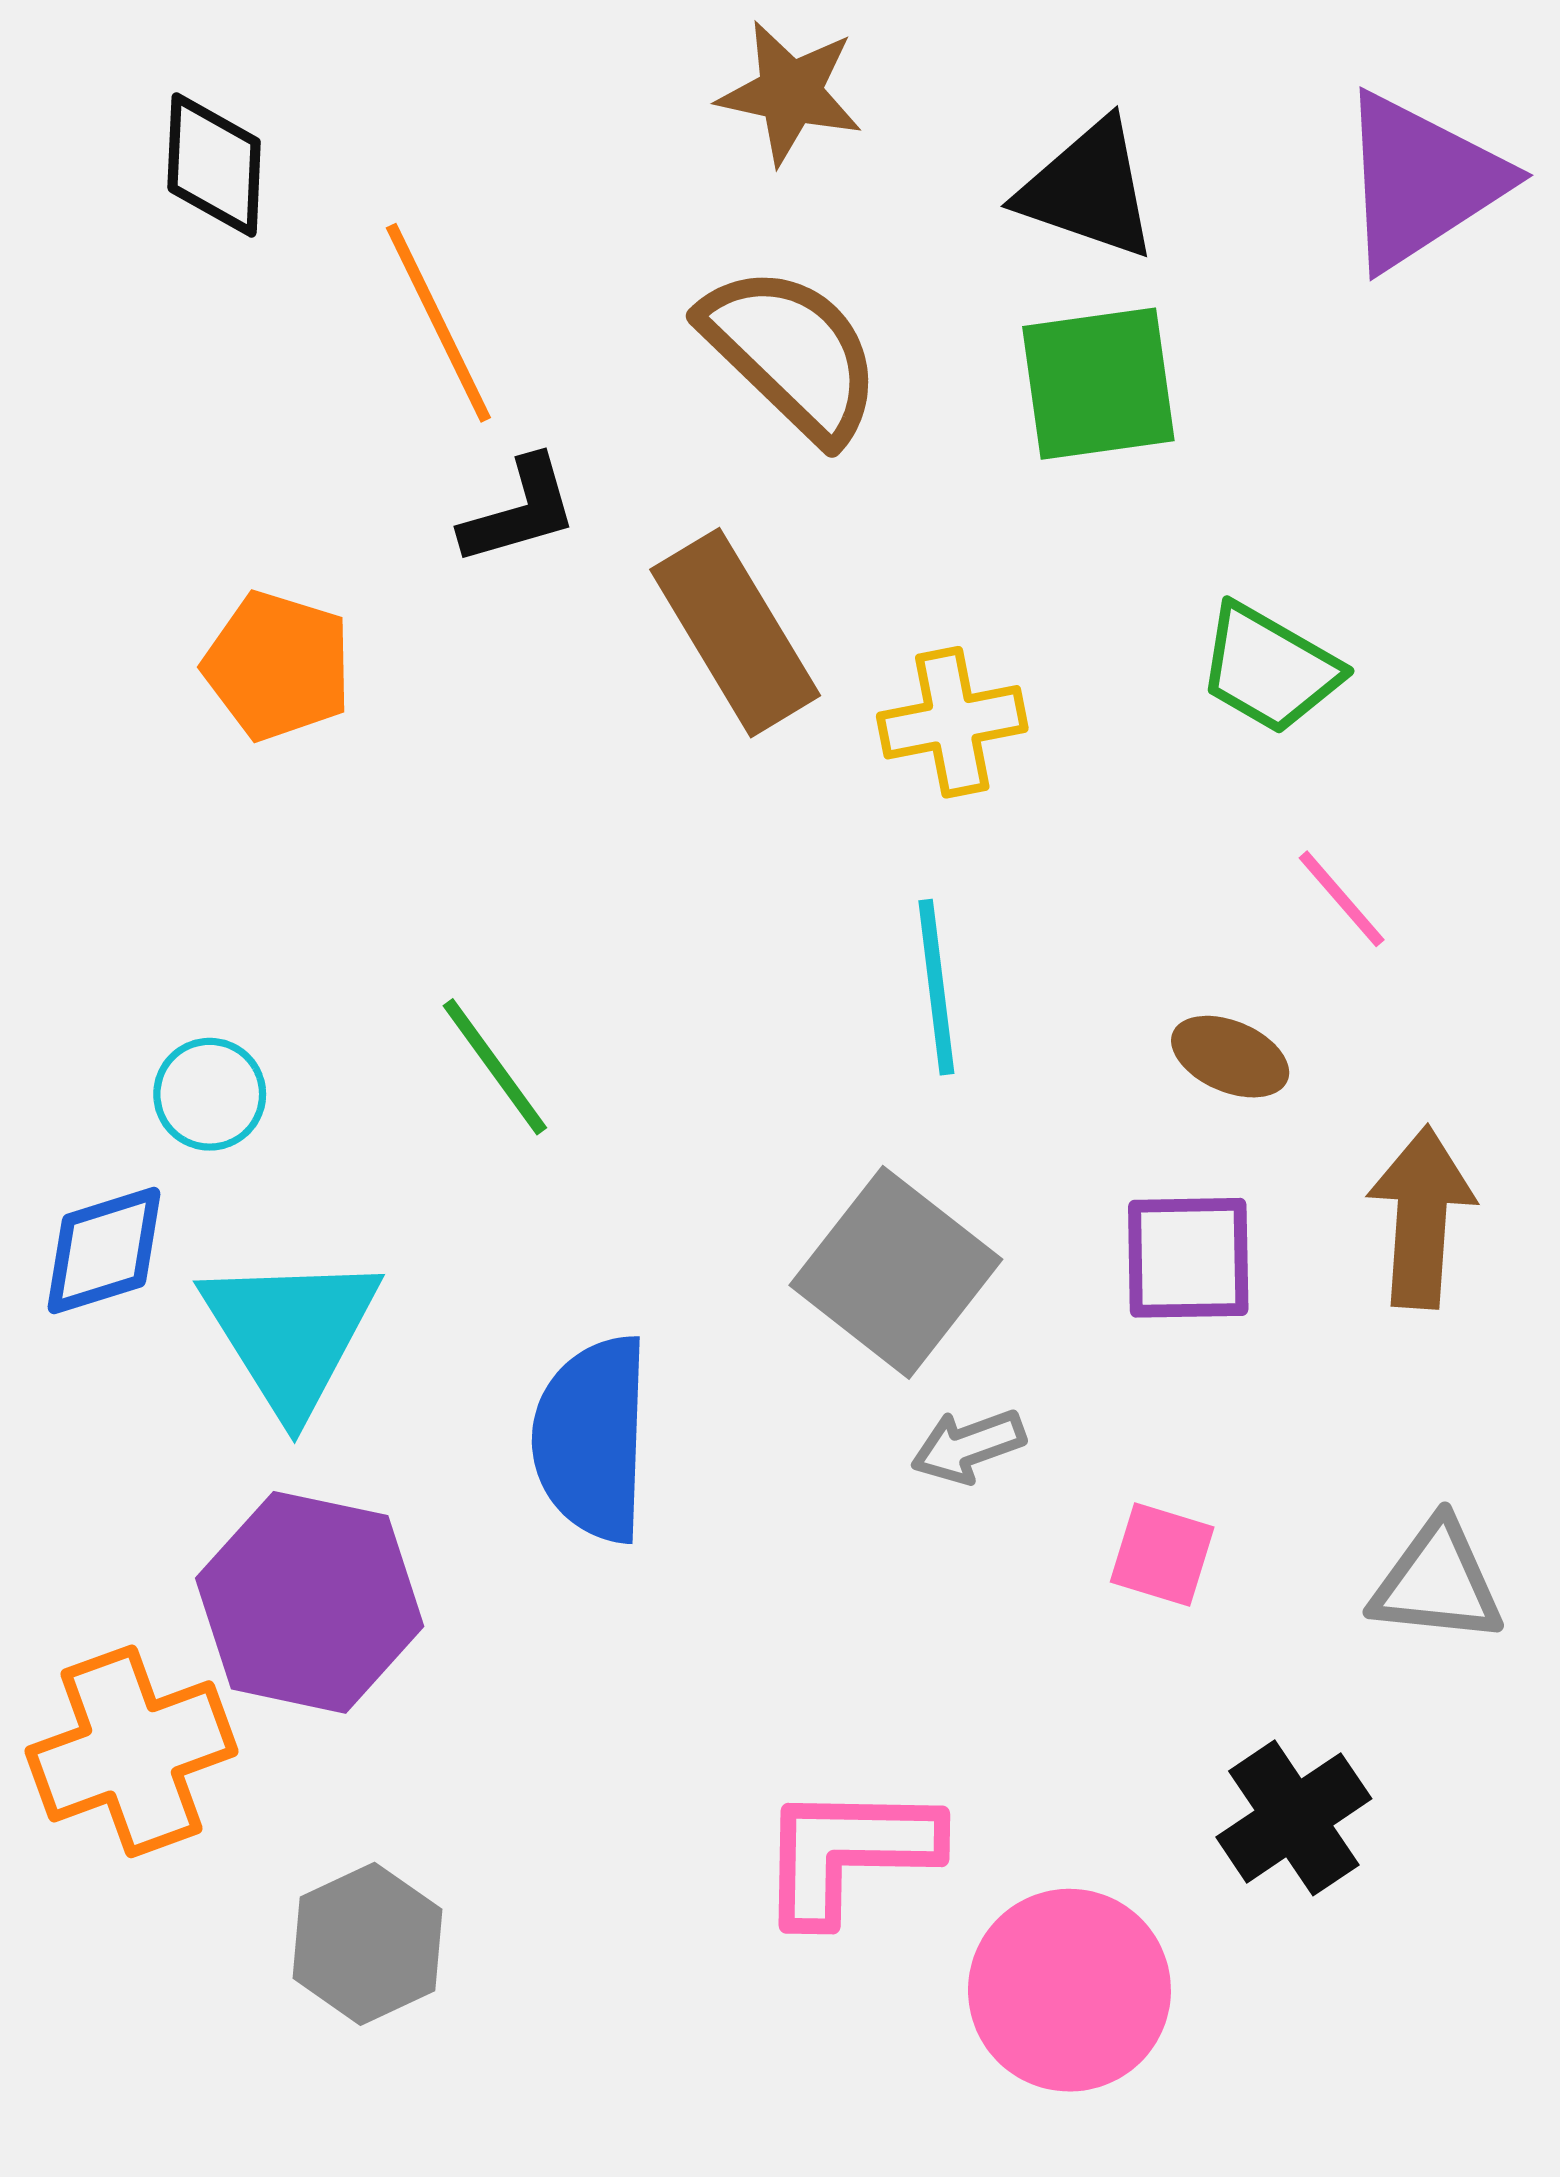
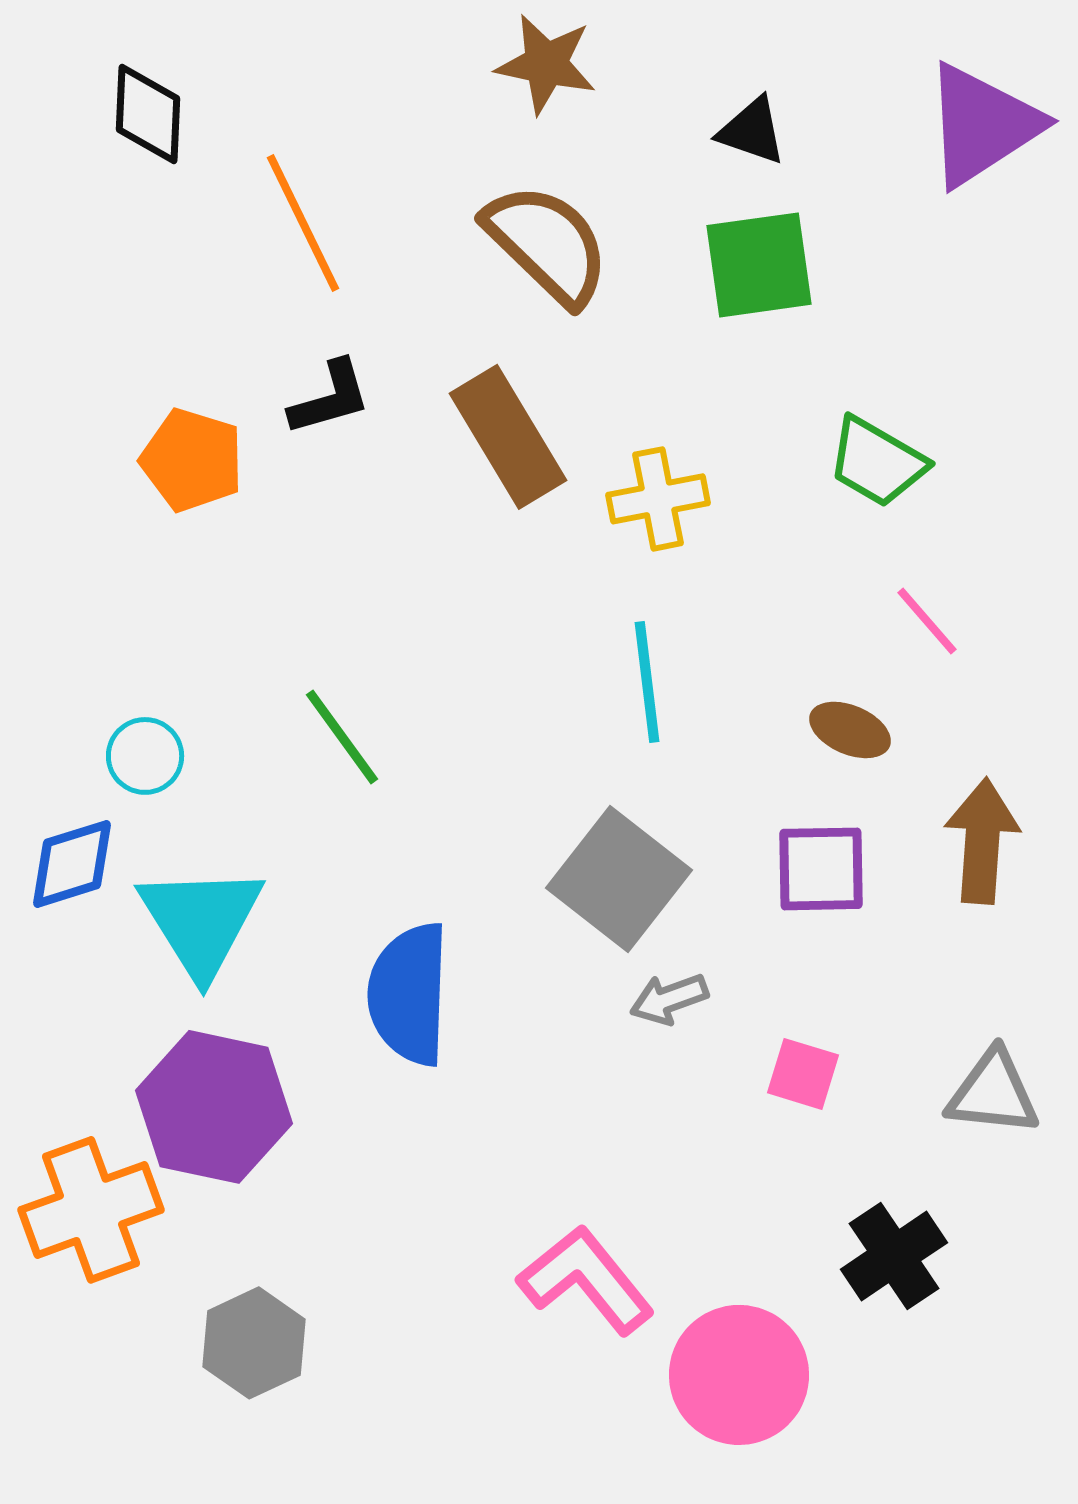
black triangle: (1088, 190) -> (752, 131), size x0.7
black L-shape: (519, 511) -> (330, 398), moved
pink L-shape: (848, 1853) -> (586, 1280), turned 50

